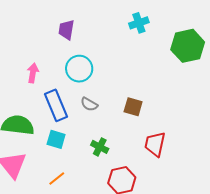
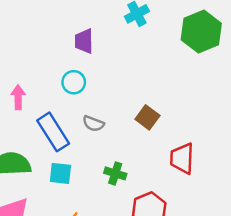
purple trapezoid: (66, 30) -> (84, 41), moved
cyan circle: (79, 69) -> (74, 82), size x0.7
brown square: (133, 107) -> (147, 117), turned 30

